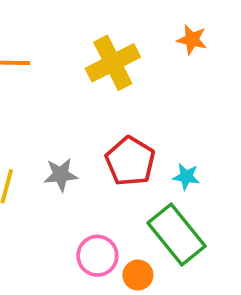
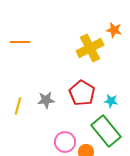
yellow cross: (113, 63) -> (90, 48), moved

